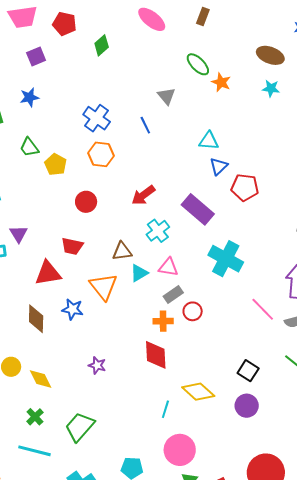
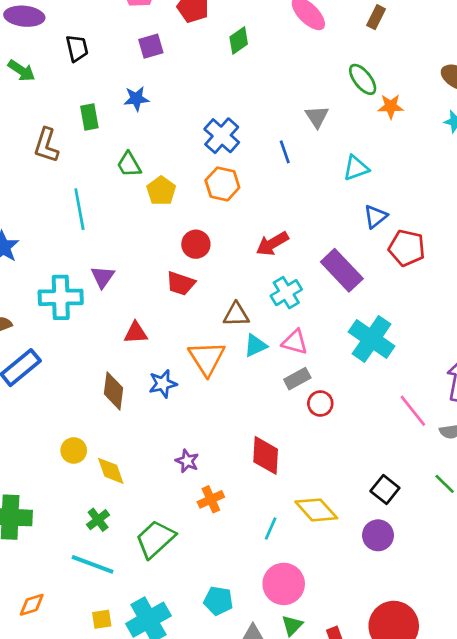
orange star: (221, 82) -> (391, 106), turned -30
cyan triangle: (209, 141) -> (356, 168), moved, turned -30
red trapezoid: (72, 246) -> (181, 283), moved
red triangle: (48, 273) -> (136, 333), size x0.7
blue star: (73, 309) -> (163, 384), turned -30
orange cross: (163, 321) -> (211, 499), moved, turned -30

